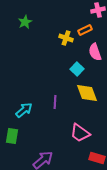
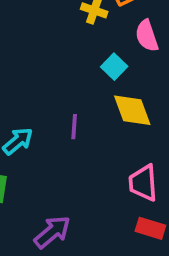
pink trapezoid: (80, 133) -> (143, 183), moved, turned 50

